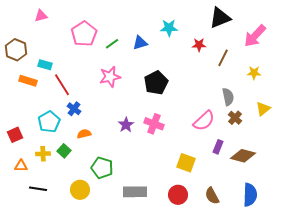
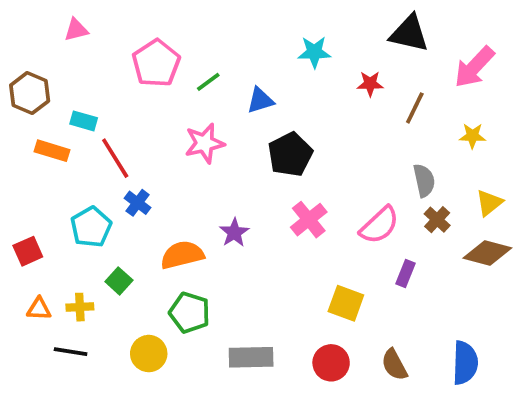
black triangle: (220, 18) -> (409, 33), turned 35
blue triangle: (140, 43) -> (260, 100), moved
pink cross: (154, 124) -> (309, 220), moved, turned 30
orange semicircle: (84, 134) -> (182, 255), moved, size x1.6
yellow cross: (43, 154) -> (80, 307), moved
brown diamond: (243, 156) -> (487, 253), moved

